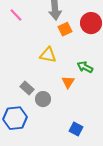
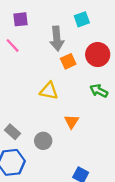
green arrow: (85, 67) -> (99, 91), moved
gray rectangle: (27, 88) -> (13, 132), moved

